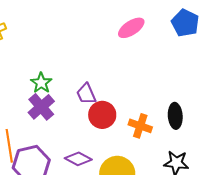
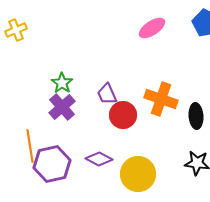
orange cross: (140, 126) -> (161, 99), moved, size x1.4

